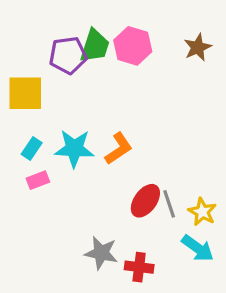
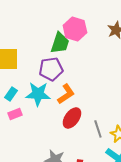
green trapezoid: (95, 46) -> (60, 43), moved
purple pentagon: (68, 55) -> (51, 69), moved
red ellipse: (145, 201) -> (72, 118), moved

